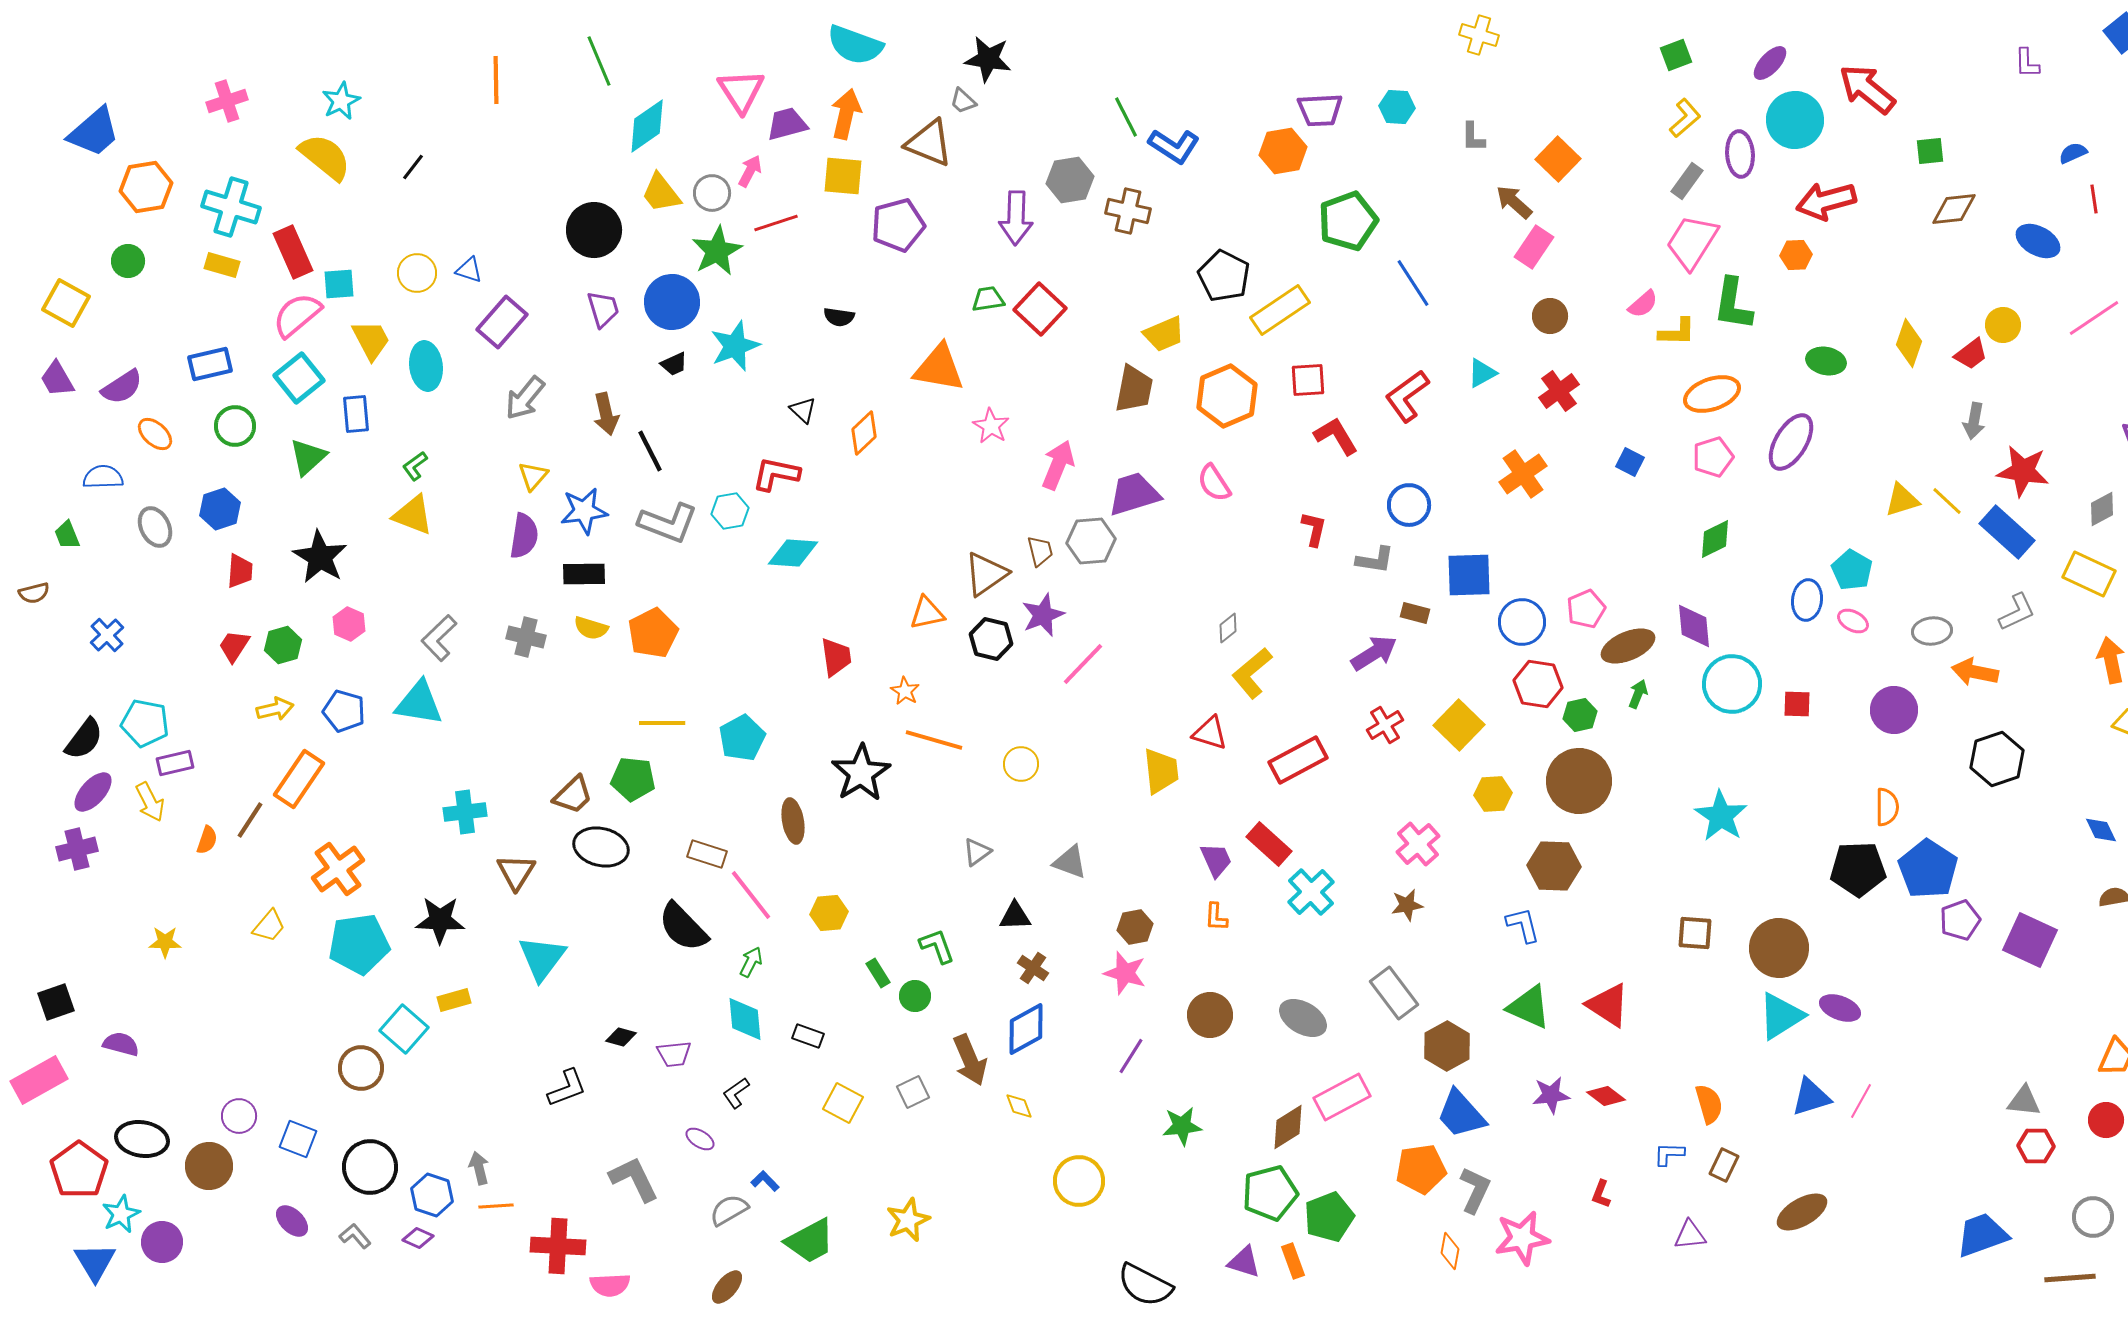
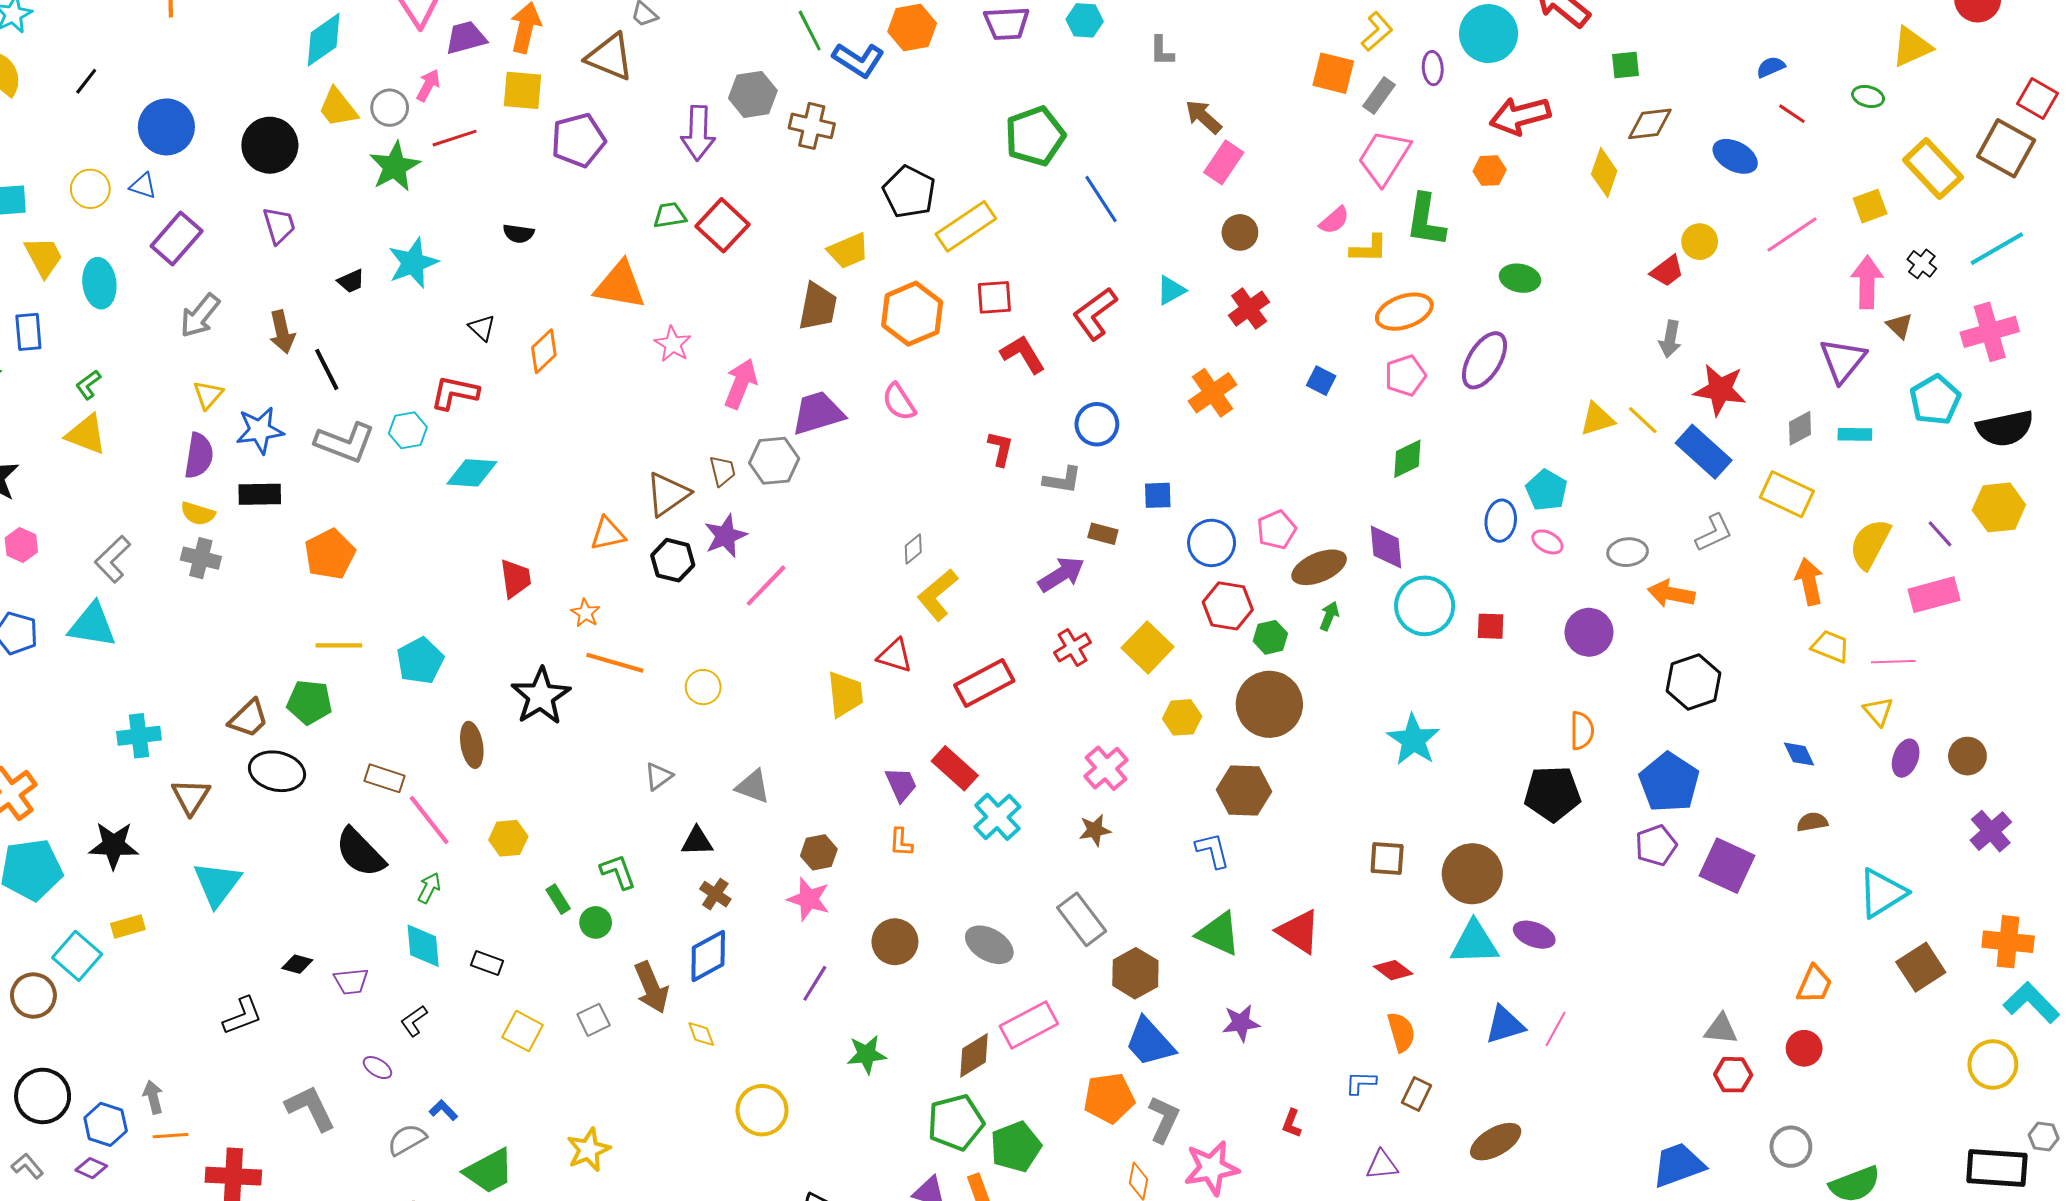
orange hexagon: (1283, 151) -> (912, 27), moved
purple ellipse: (1740, 154) -> (1433, 68), size x0.7
orange square: (1558, 159) -> (1333, 73), moved, turned -30
red line: (2094, 199) -> (1792, 114), turned -48
blue circle: (672, 302) -> (166, 127), moved
yellow diamond: (1909, 343) -> (1604, 173), moved
blue square: (1469, 575) -> (1158, 495), size x0.6
yellow semicircle: (591, 628) -> (198, 514), moved
blue pentagon: (1928, 869) -> (1669, 782), moved
cyan triangle: (1781, 1016) -> (1474, 943), turned 30
red diamond: (1606, 1096) -> (1393, 970), moved

